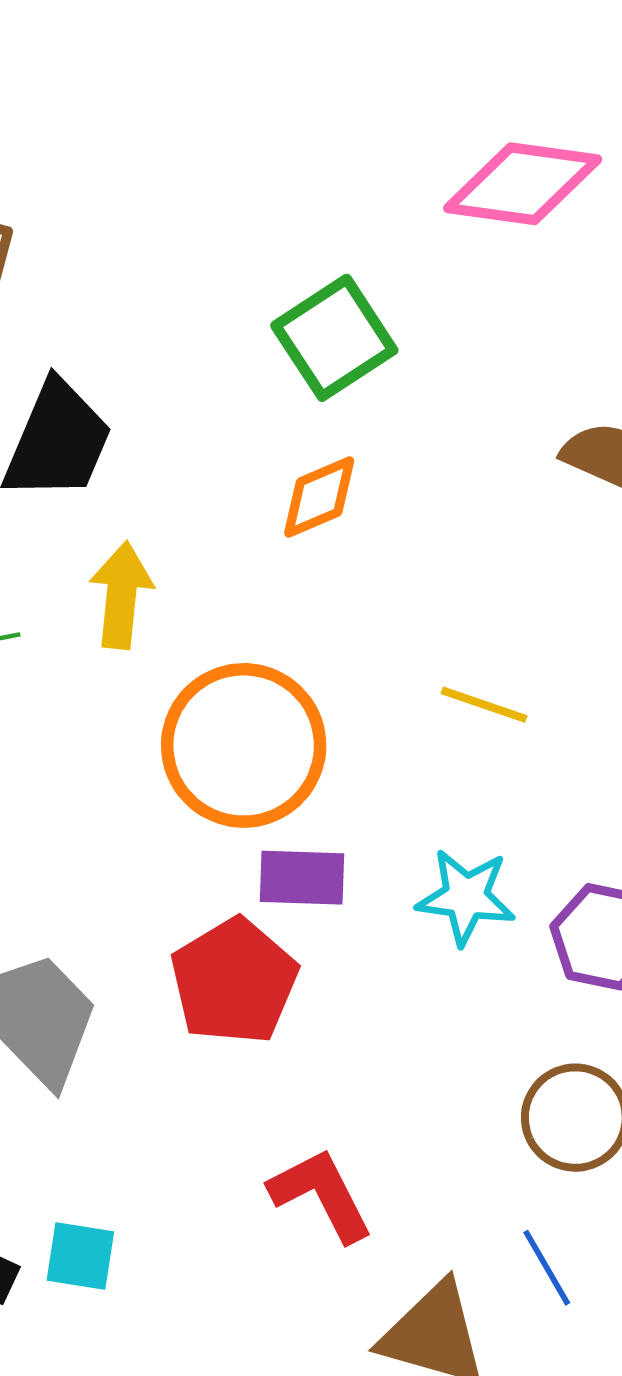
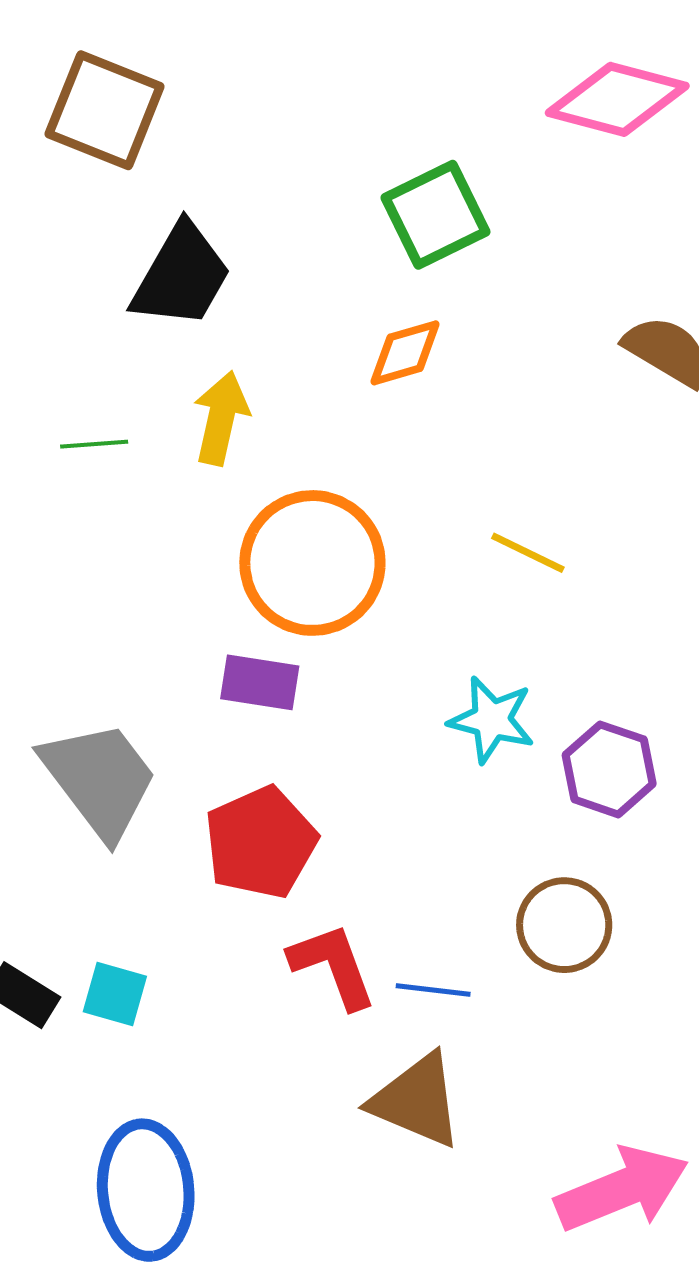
purple rectangle: (302, 878) -> (260, 682), moved
red pentagon: (234, 981) -> (261, 843), moved
blue line: (547, 1268) -> (433, 990), moved, turned -60

